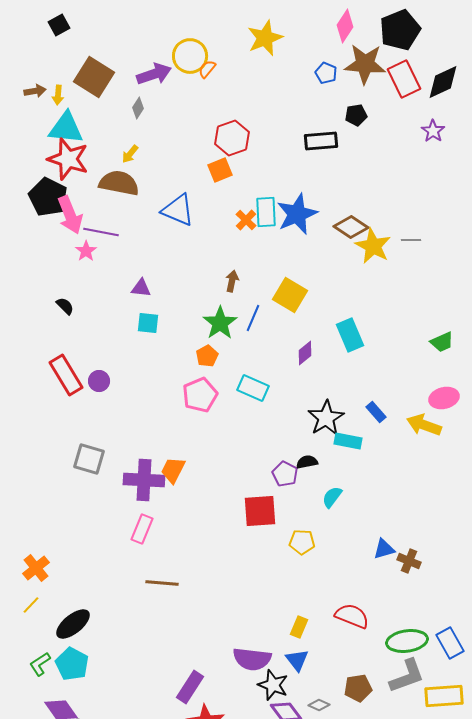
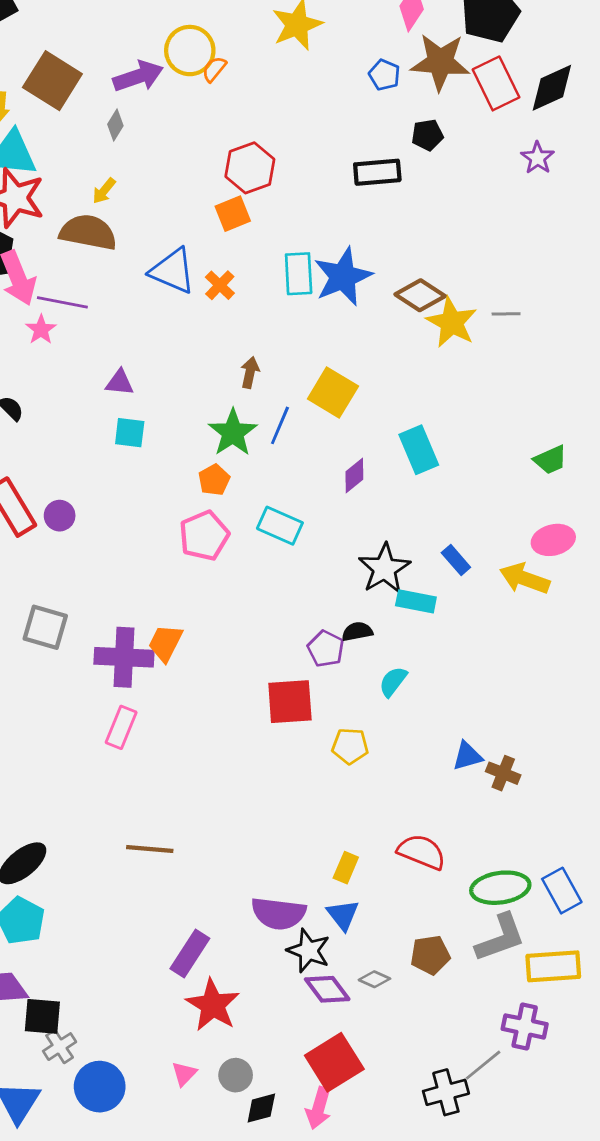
orange cross: (246, 220) -> (220, 285), moved
brown line: (162, 583) -> (150, 849), moved

